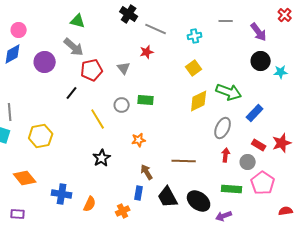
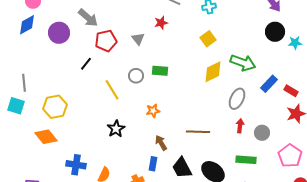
red rectangle: (259, 145) -> (291, 91), moved
orange diamond: (25, 178) -> (46, 137), moved
pink pentagon: (263, 183) -> (290, 156), moved

